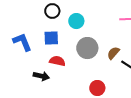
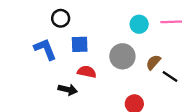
black circle: (52, 11) -> (61, 18), moved
cyan circle: (76, 21) -> (139, 24), moved

